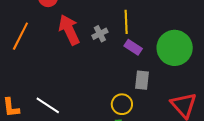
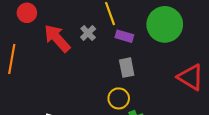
gray rectangle: (142, 80) -> (127, 68), moved
yellow circle: (122, 104) -> (119, 98), moved

